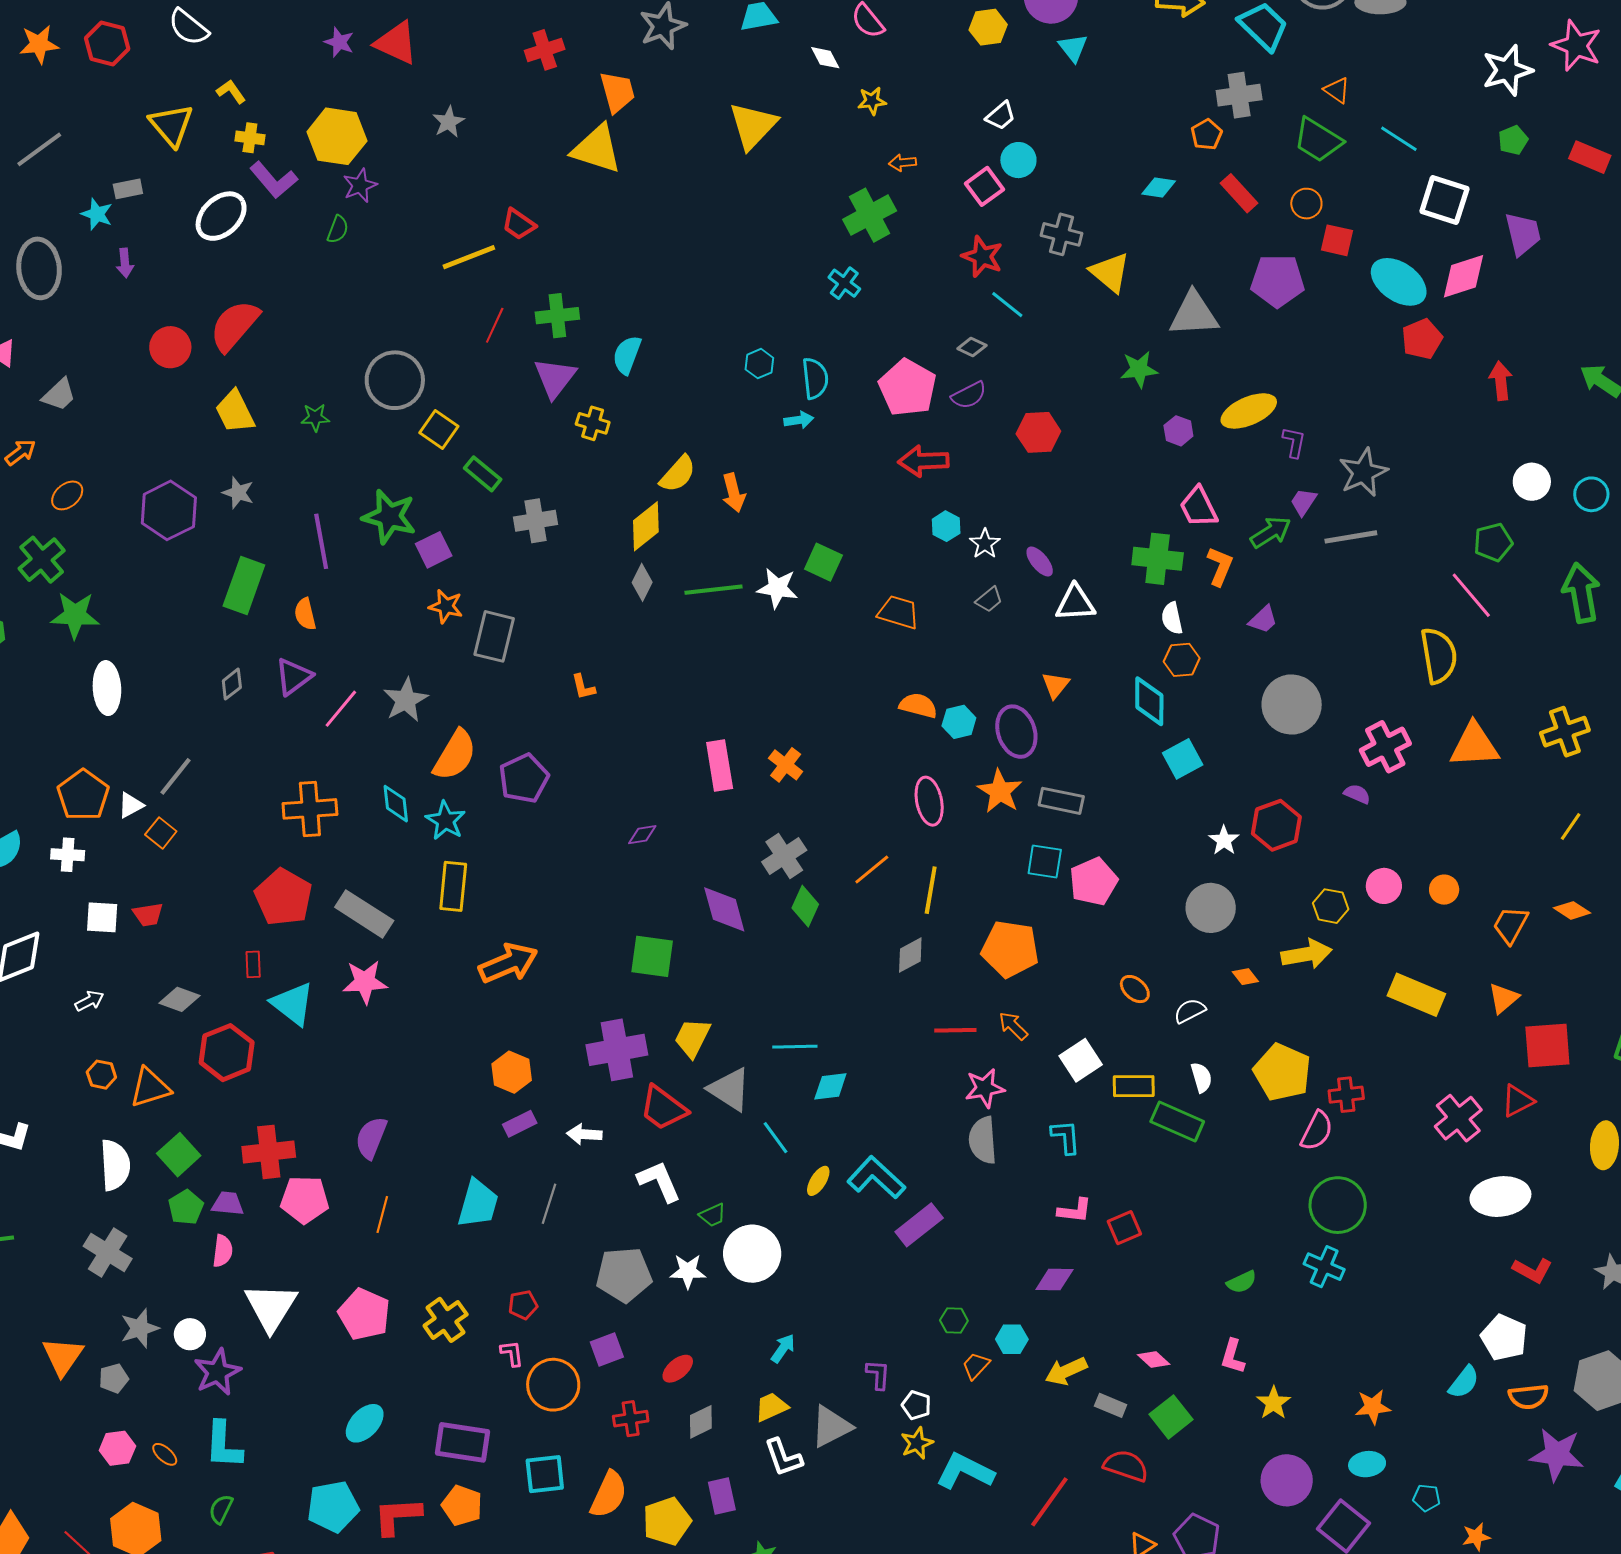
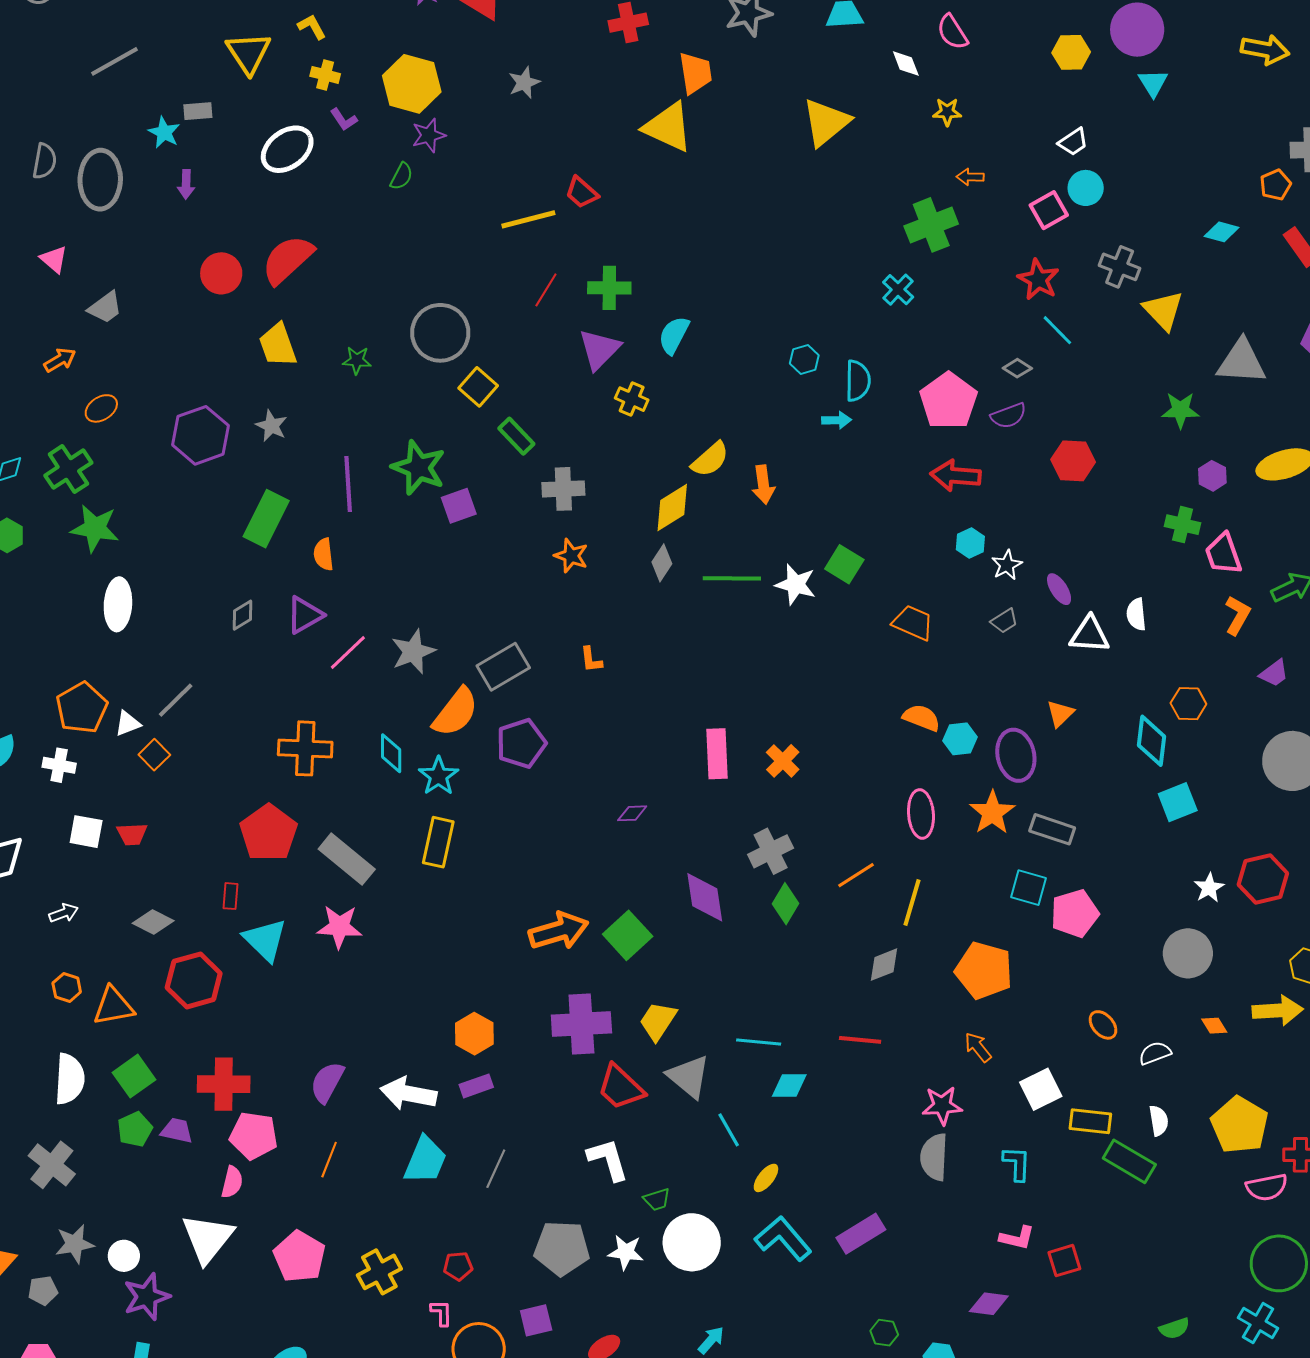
purple L-shape: (274, 180) -> (344, 120), size x0.6
green cross: (1158, 559) -> (1182, 525), moved, size x0.7
orange star: (446, 606) -> (571, 556), moved
white semicircle: (1172, 618) -> (1136, 614), moved
gray rectangle: (494, 636) -> (503, 667), moved, turned 39
green square: (652, 956) -> (628, 935), turned 33
orange arrow: (508, 963) -> (559, 931), moved
red line: (955, 1030) -> (860, 1040), moved
pink semicircle: (1317, 1131) -> (1267, 1187), turned 45
white arrow: (584, 1134) -> (408, 1094), moved, size x1.6
cyan L-shape: (876, 1178) -> (783, 1238), moved
pink semicircle: (223, 1251) -> (232, 1182), moved

